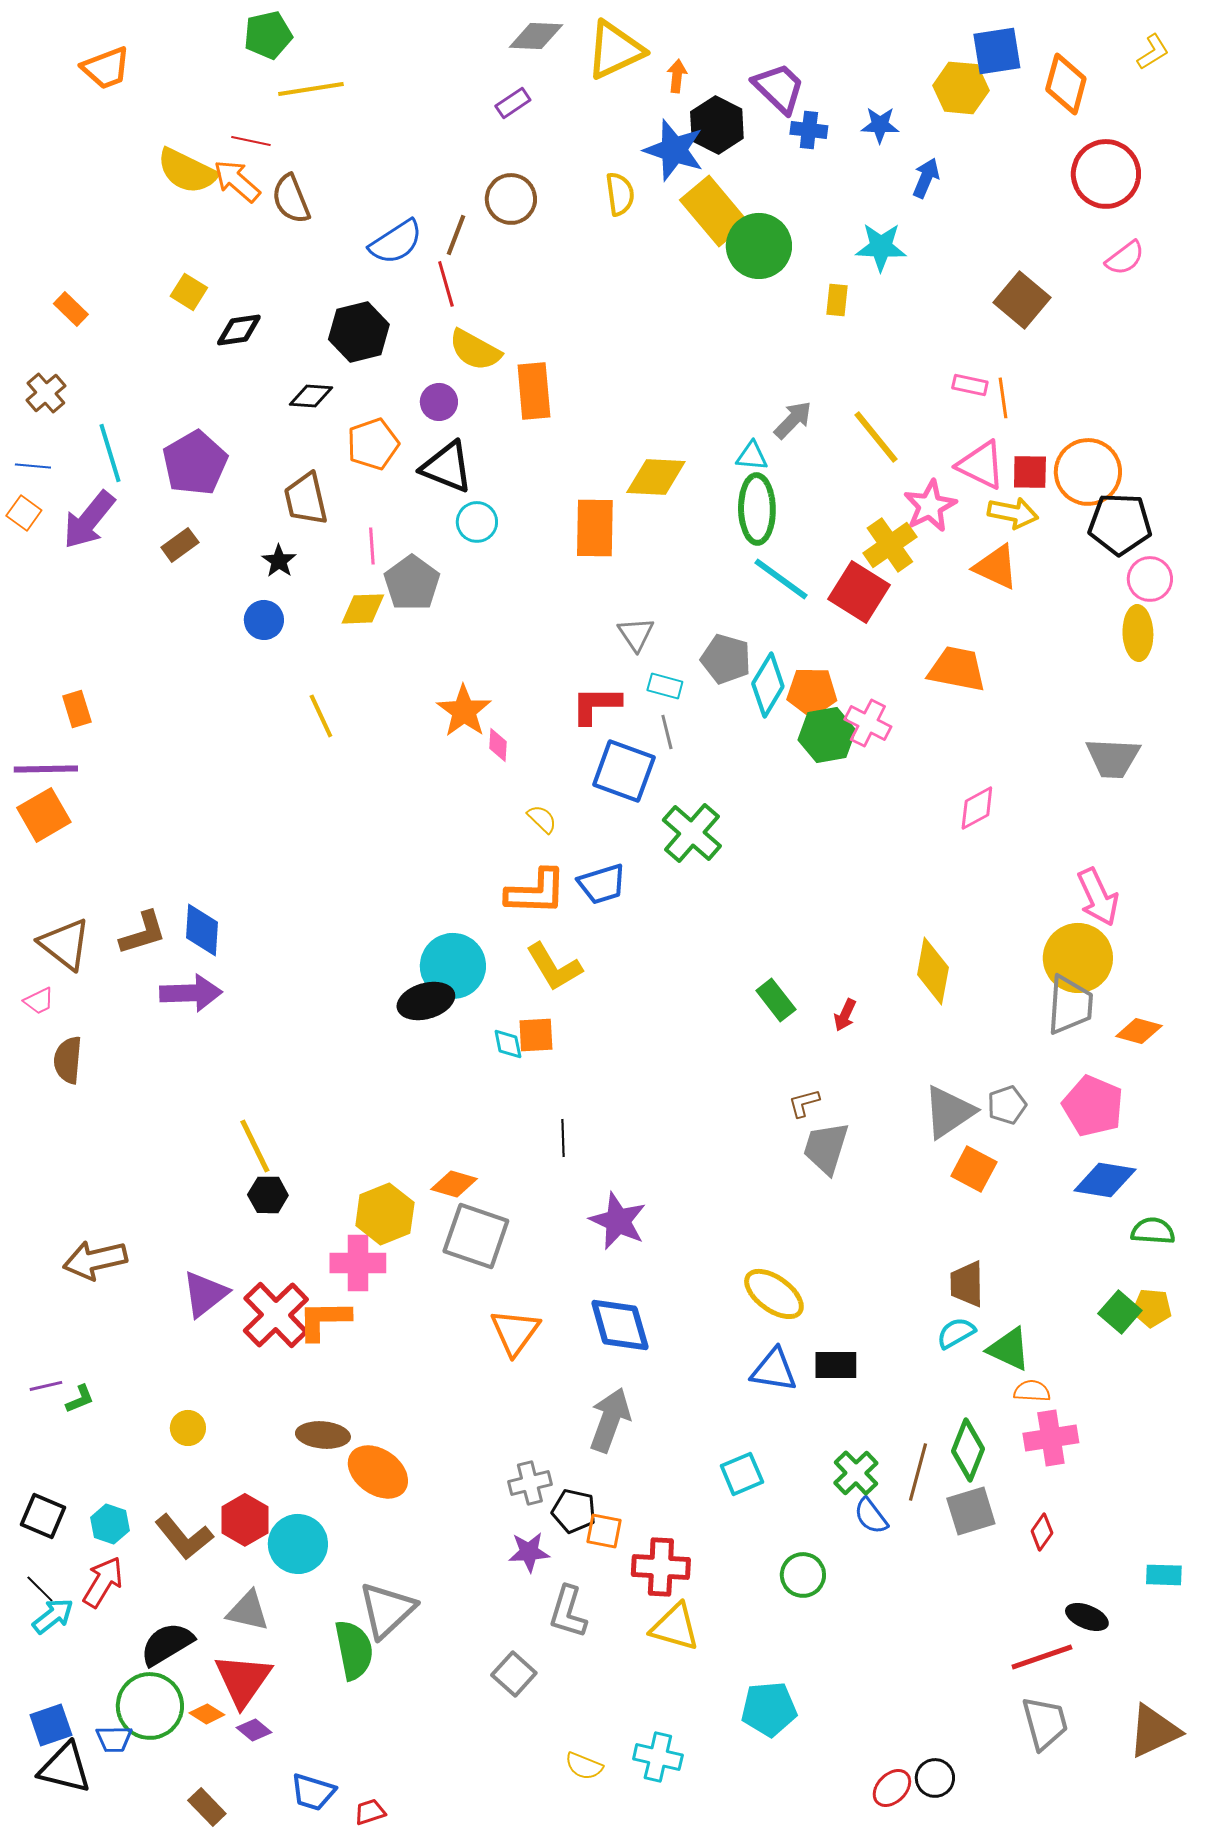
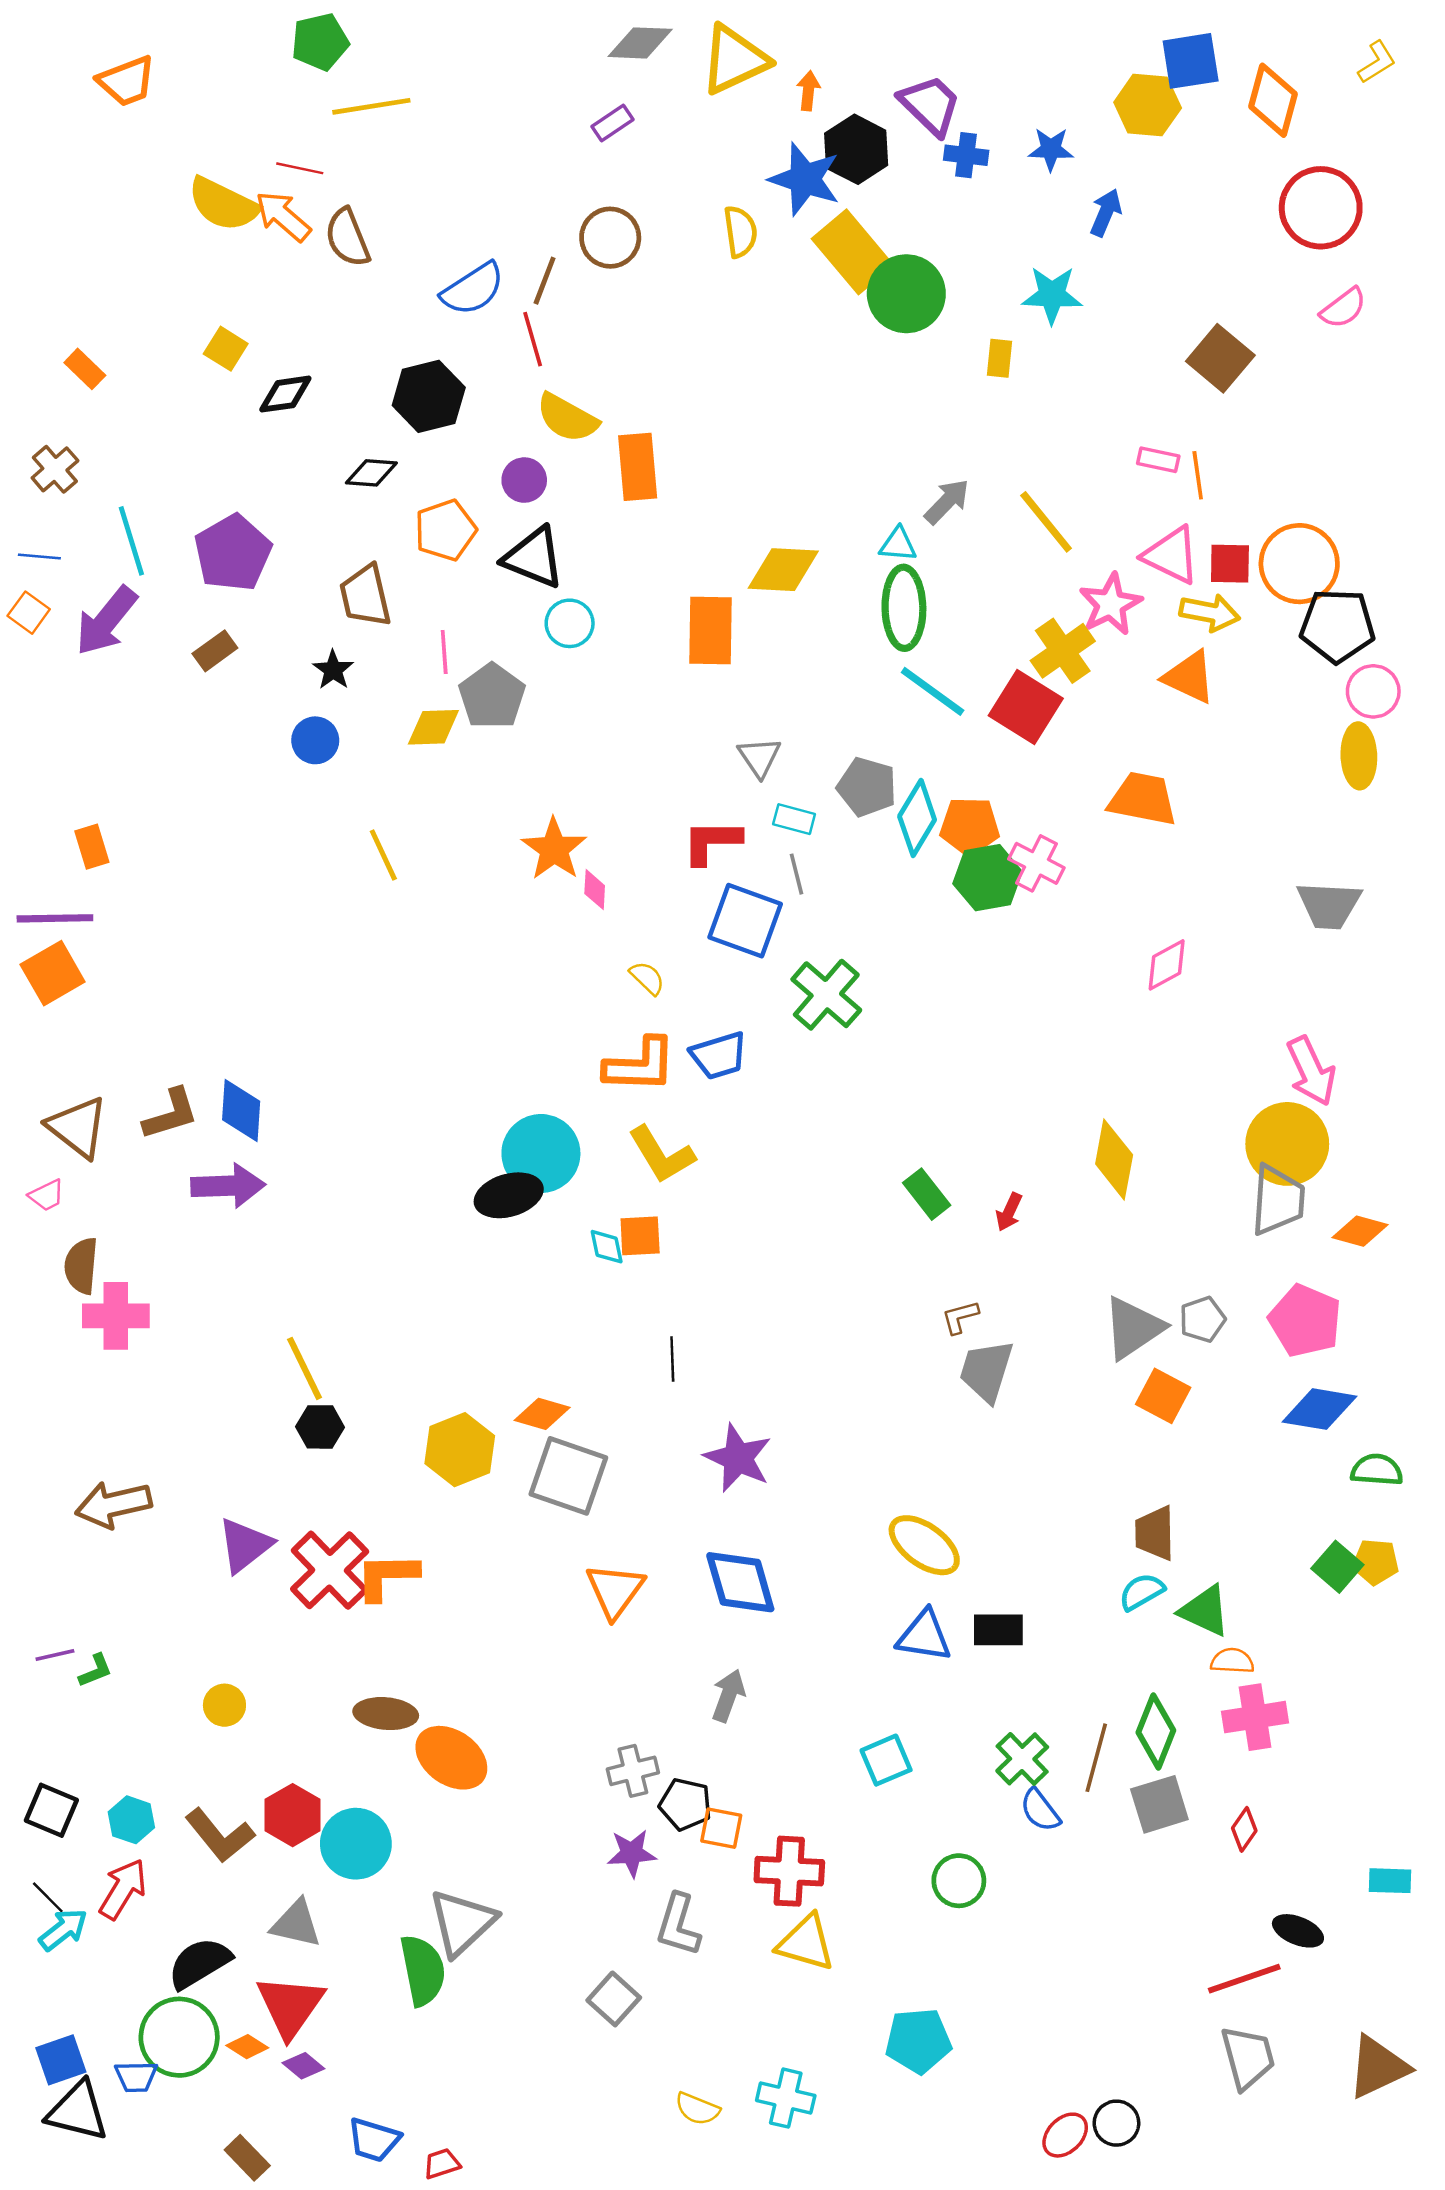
pink cross: (358, 1263) -> (116, 1316), moved
gray arrow: (610, 1420) -> (728, 1696), size x0.7

